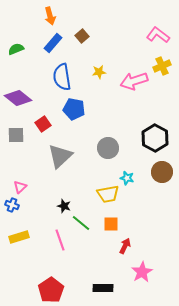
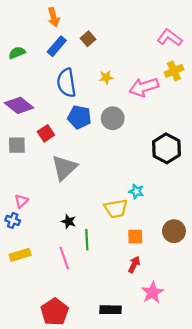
gray circle: (108, 148) -> (113, 118), moved
brown circle: (162, 172) -> (174, 231), moved
green line: (81, 223) -> (87, 240), turned 48
orange square: (111, 224) -> (135, 237), moved

